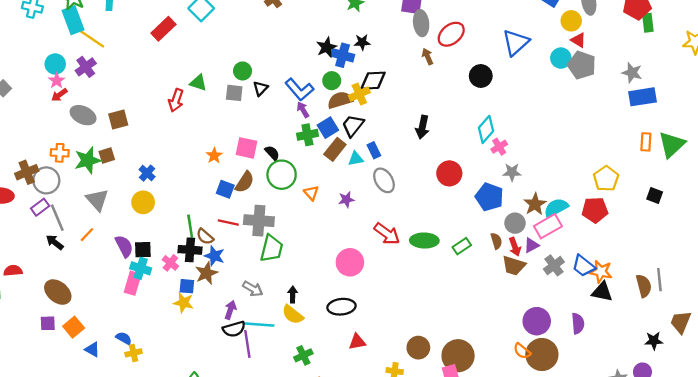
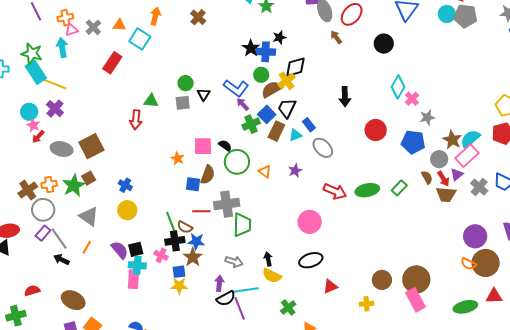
brown square: (118, 119) -> (91, 146), size x1.4
brown cross: (27, 172) -> (28, 190), moved

